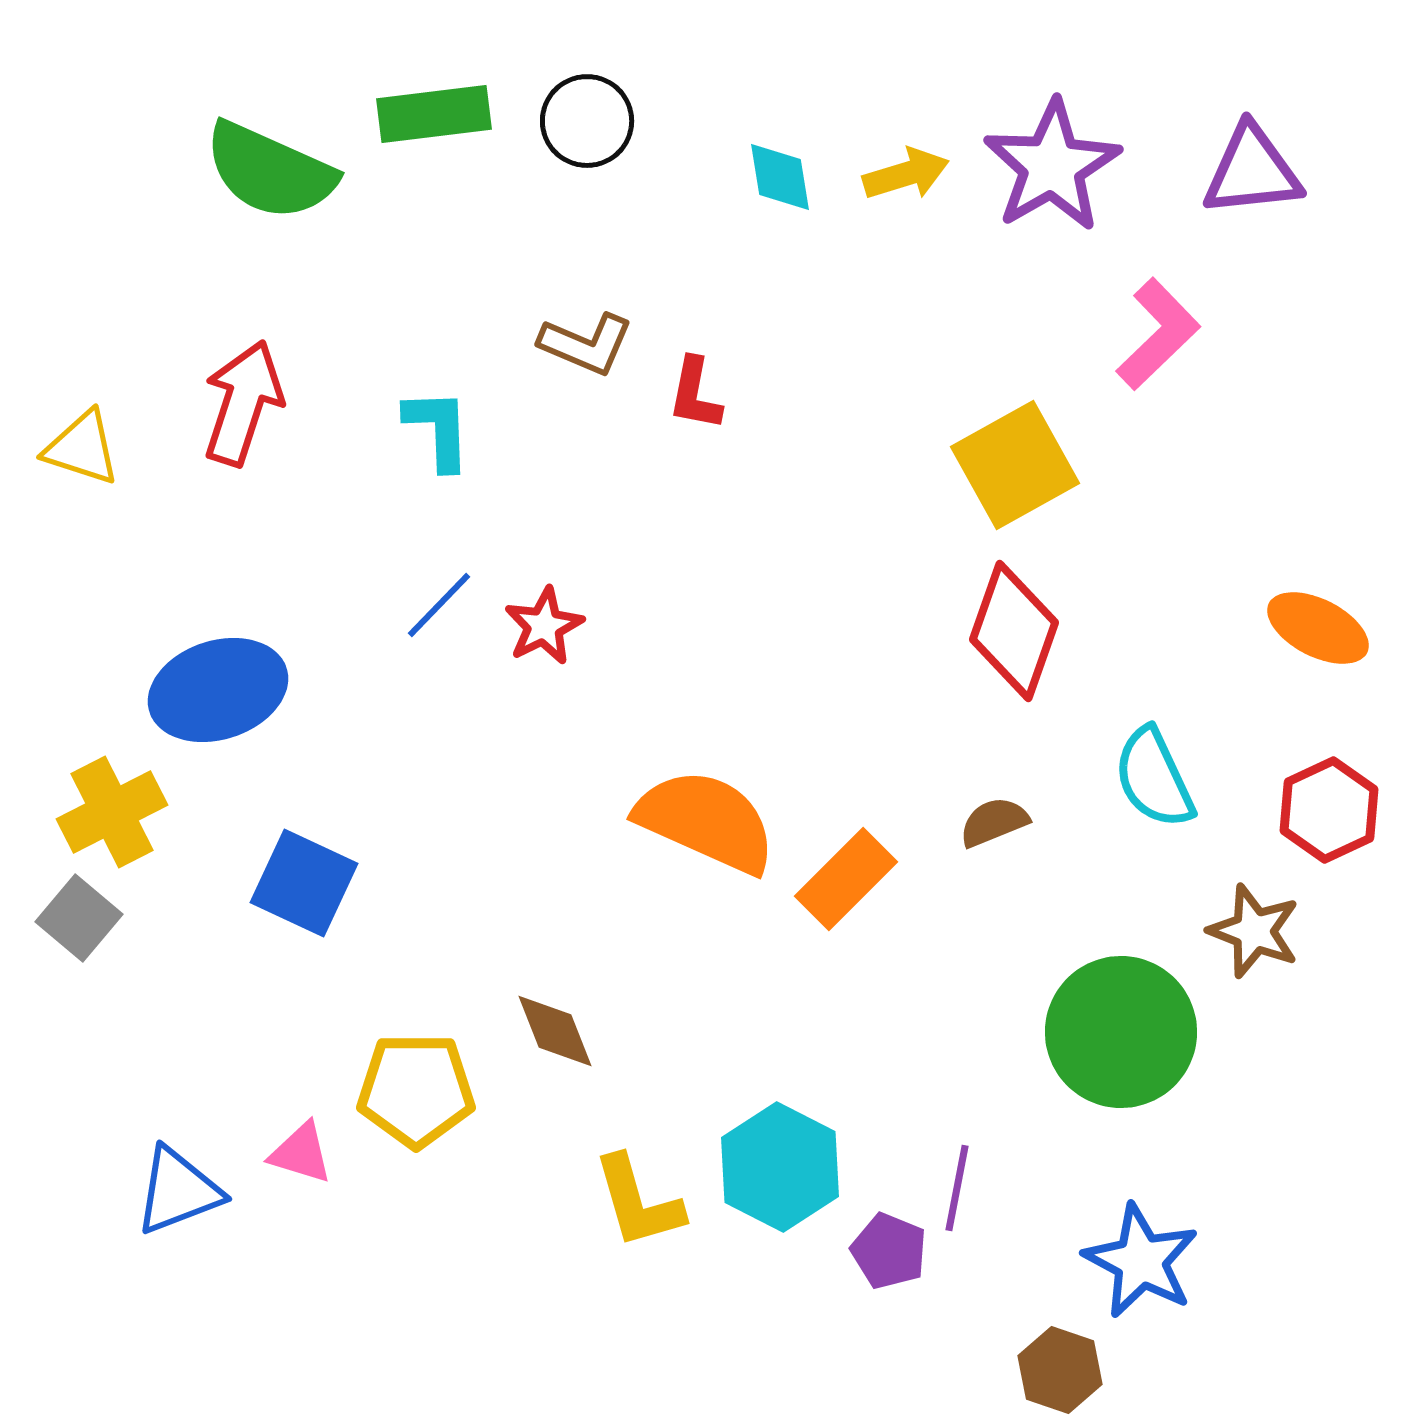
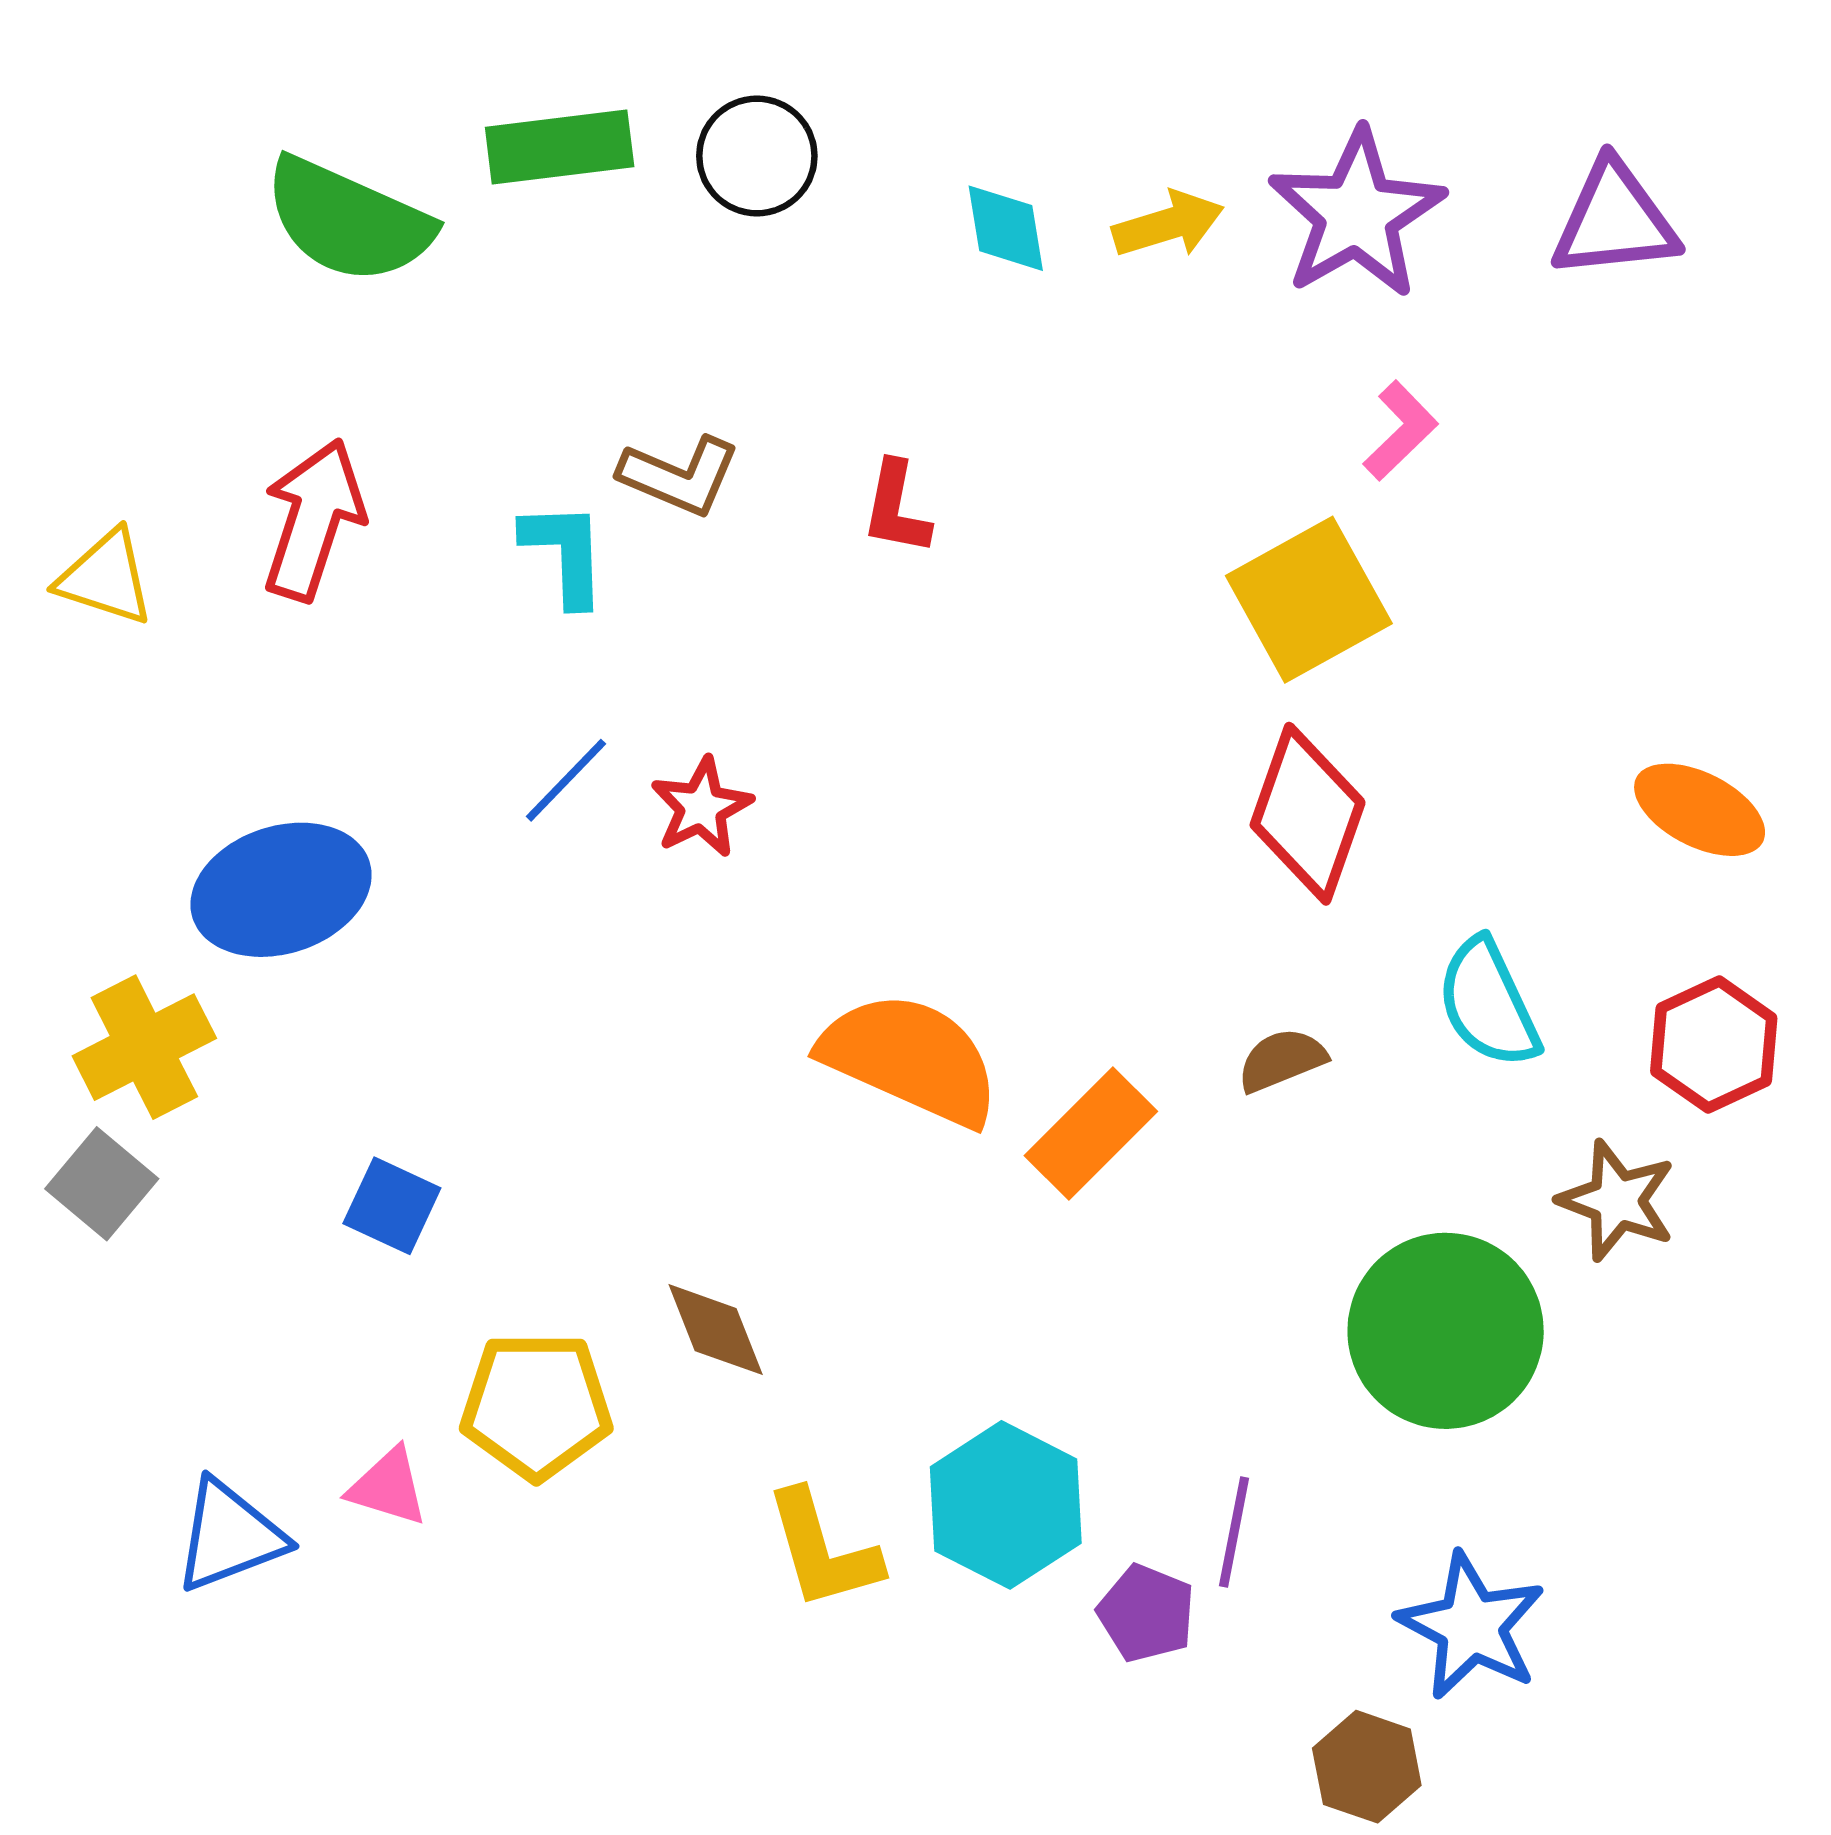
pink L-shape: (1158, 334) -> (1400, 431), moved, size x0.7
brown L-shape: (586, 344) -> (680, 476), moved
blue square: (304, 883) -> (392, 1206), moved, size x0.7

